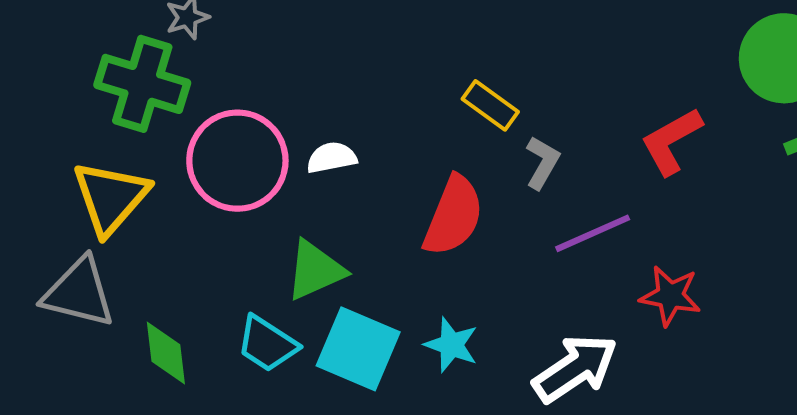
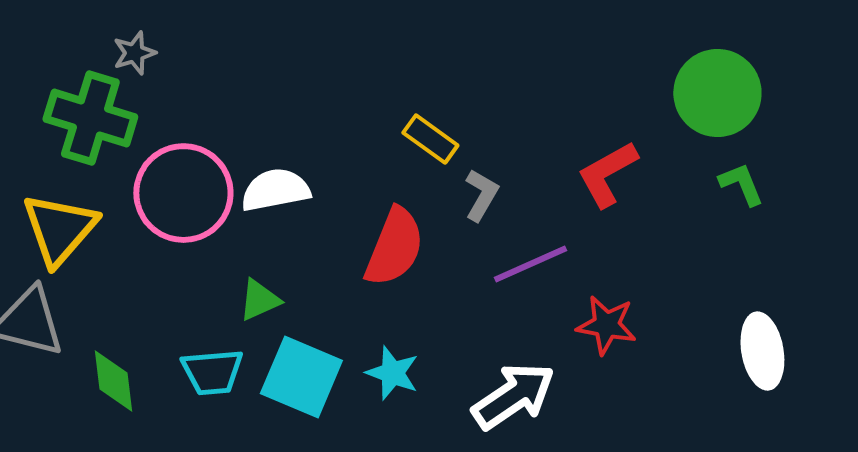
white semicircle: (332, 158) -> (275, 190), size x1.4
green triangle: (315, 270) -> (259, 300), size x0.7
cyan trapezoid: (267, 344) -> (212, 372), turned -38

